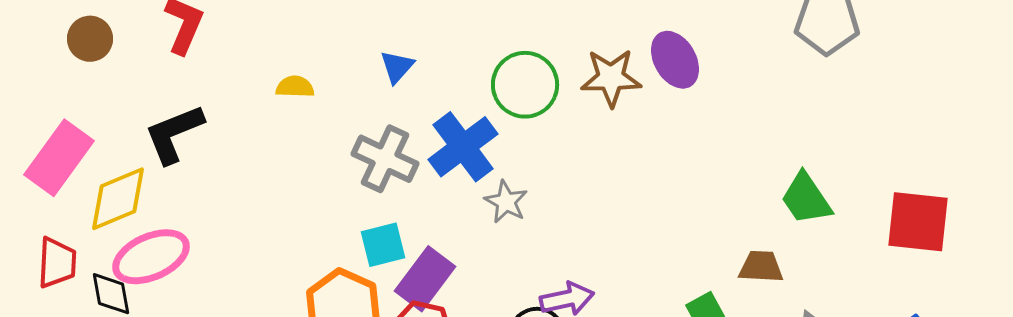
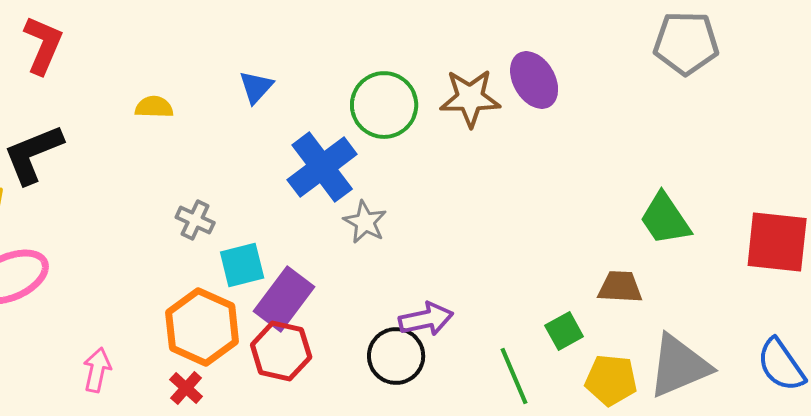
gray cross: (385, 159) -> (195, 220), moved, size x0.6

